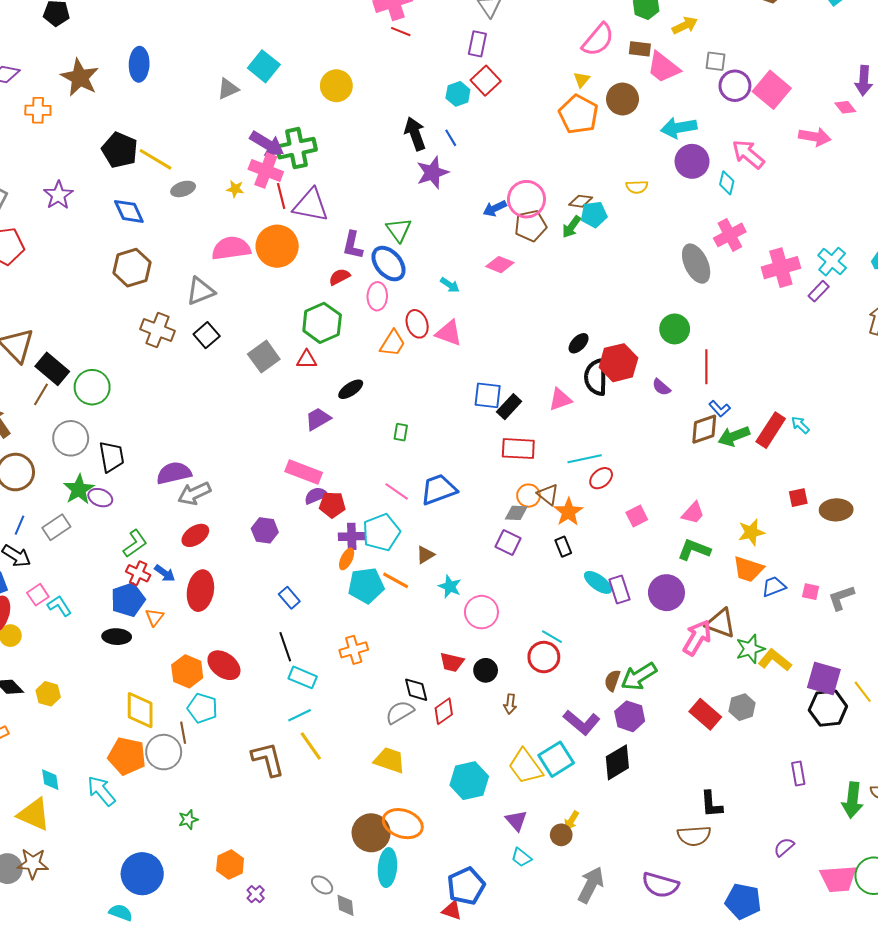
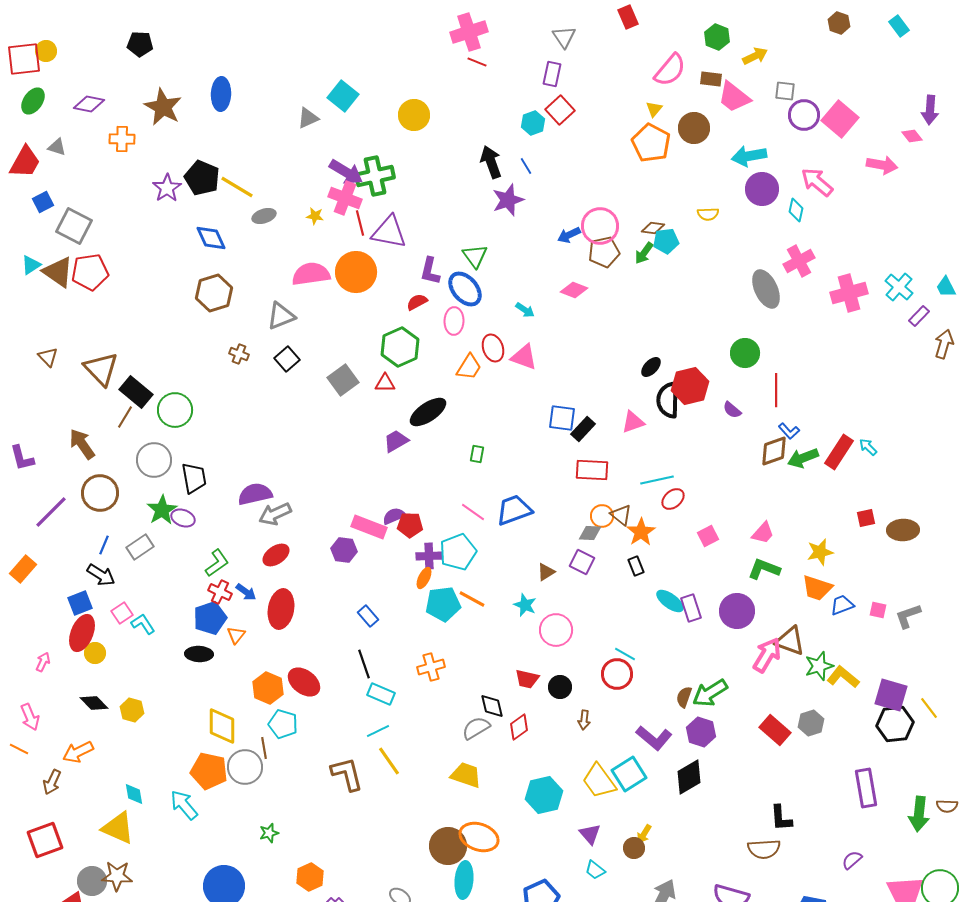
purple star: (58, 195) -> (167, 188), moved
purple rectangle: (819, 291) -> (919, 316), moved
brown cross: (158, 330) -> (239, 354), size x0.6
black ellipse: (351, 389) -> (428, 412), size x1.5
pink rectangle: (304, 472) -> (369, 527), moved
brown triangle: (425, 555) -> (546, 572), moved
purple rectangle: (798, 774) -> (866, 788), size x1.6

